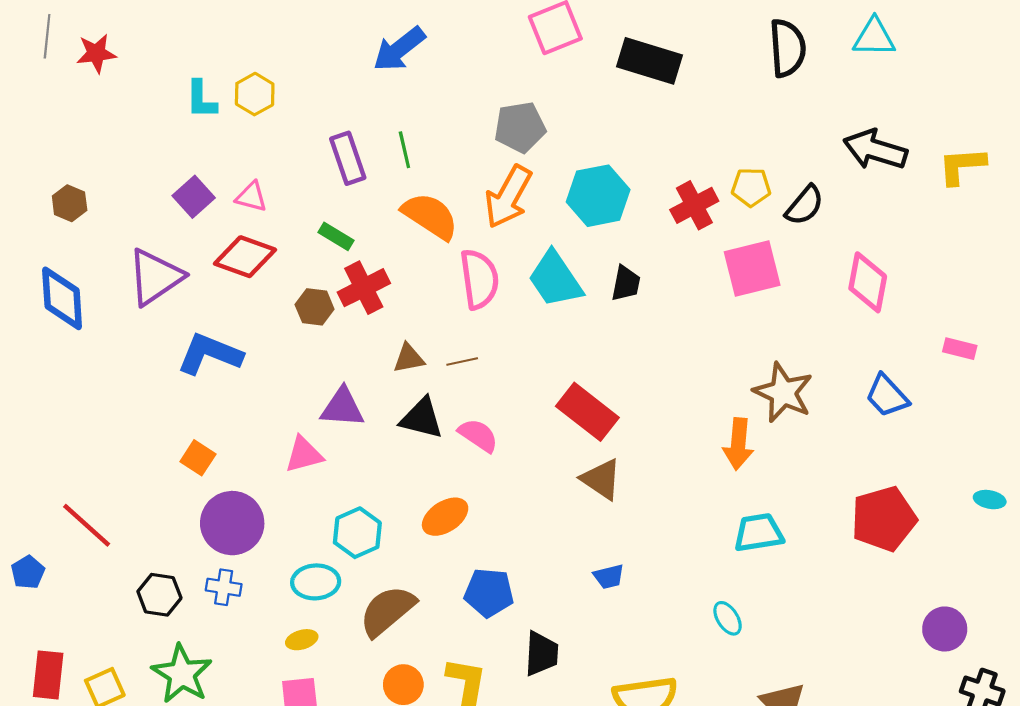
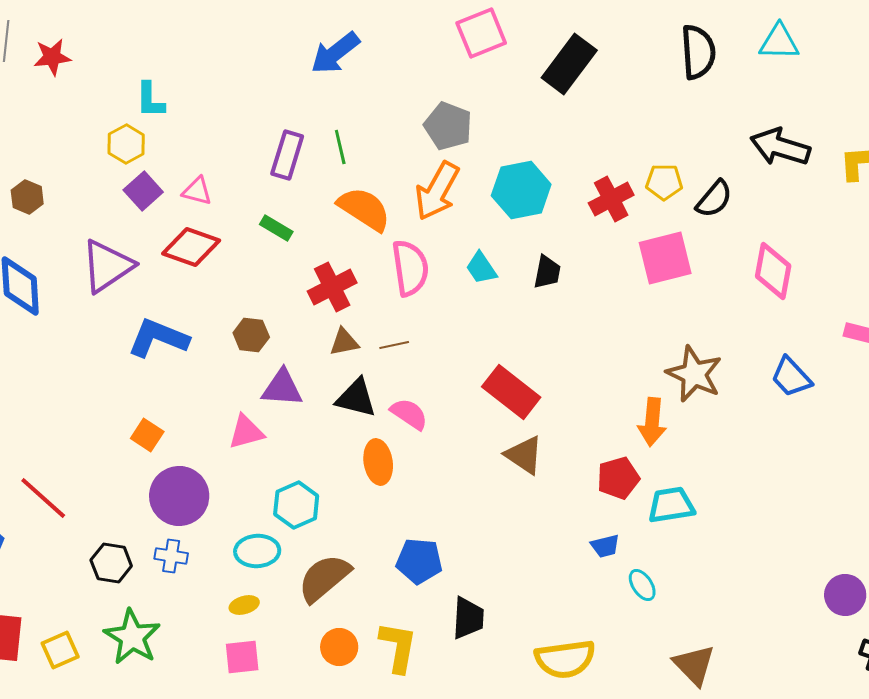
black rectangle: (649, 61) -> (569, 64), turned -70
yellow hexagon: (255, 94) -> (126, 144), moved
gray pentagon: (520, 127) -> (448, 126), turned 30
purple rectangle: (348, 158) -> (287, 155), turned 36
cyan trapezoid: (555, 279) -> (481, 268), size x0.6
red cross: (364, 288) -> (332, 287), moved
brown hexagon: (315, 307) -> (251, 335), moved
orange ellipse: (445, 517) -> (378, 462), moved, turned -66
red pentagon: (884, 519) -> (618, 478), moved, size x0.7
blue trapezoid: (609, 577) -> (605, 546), moved

